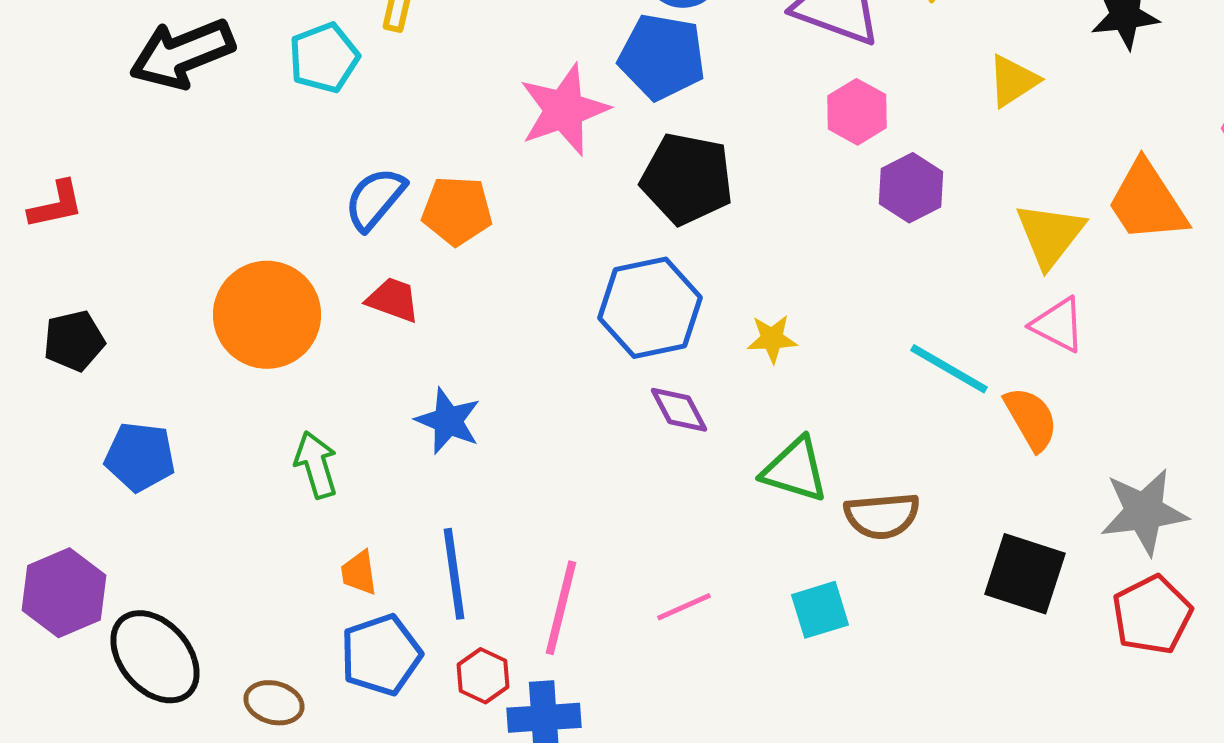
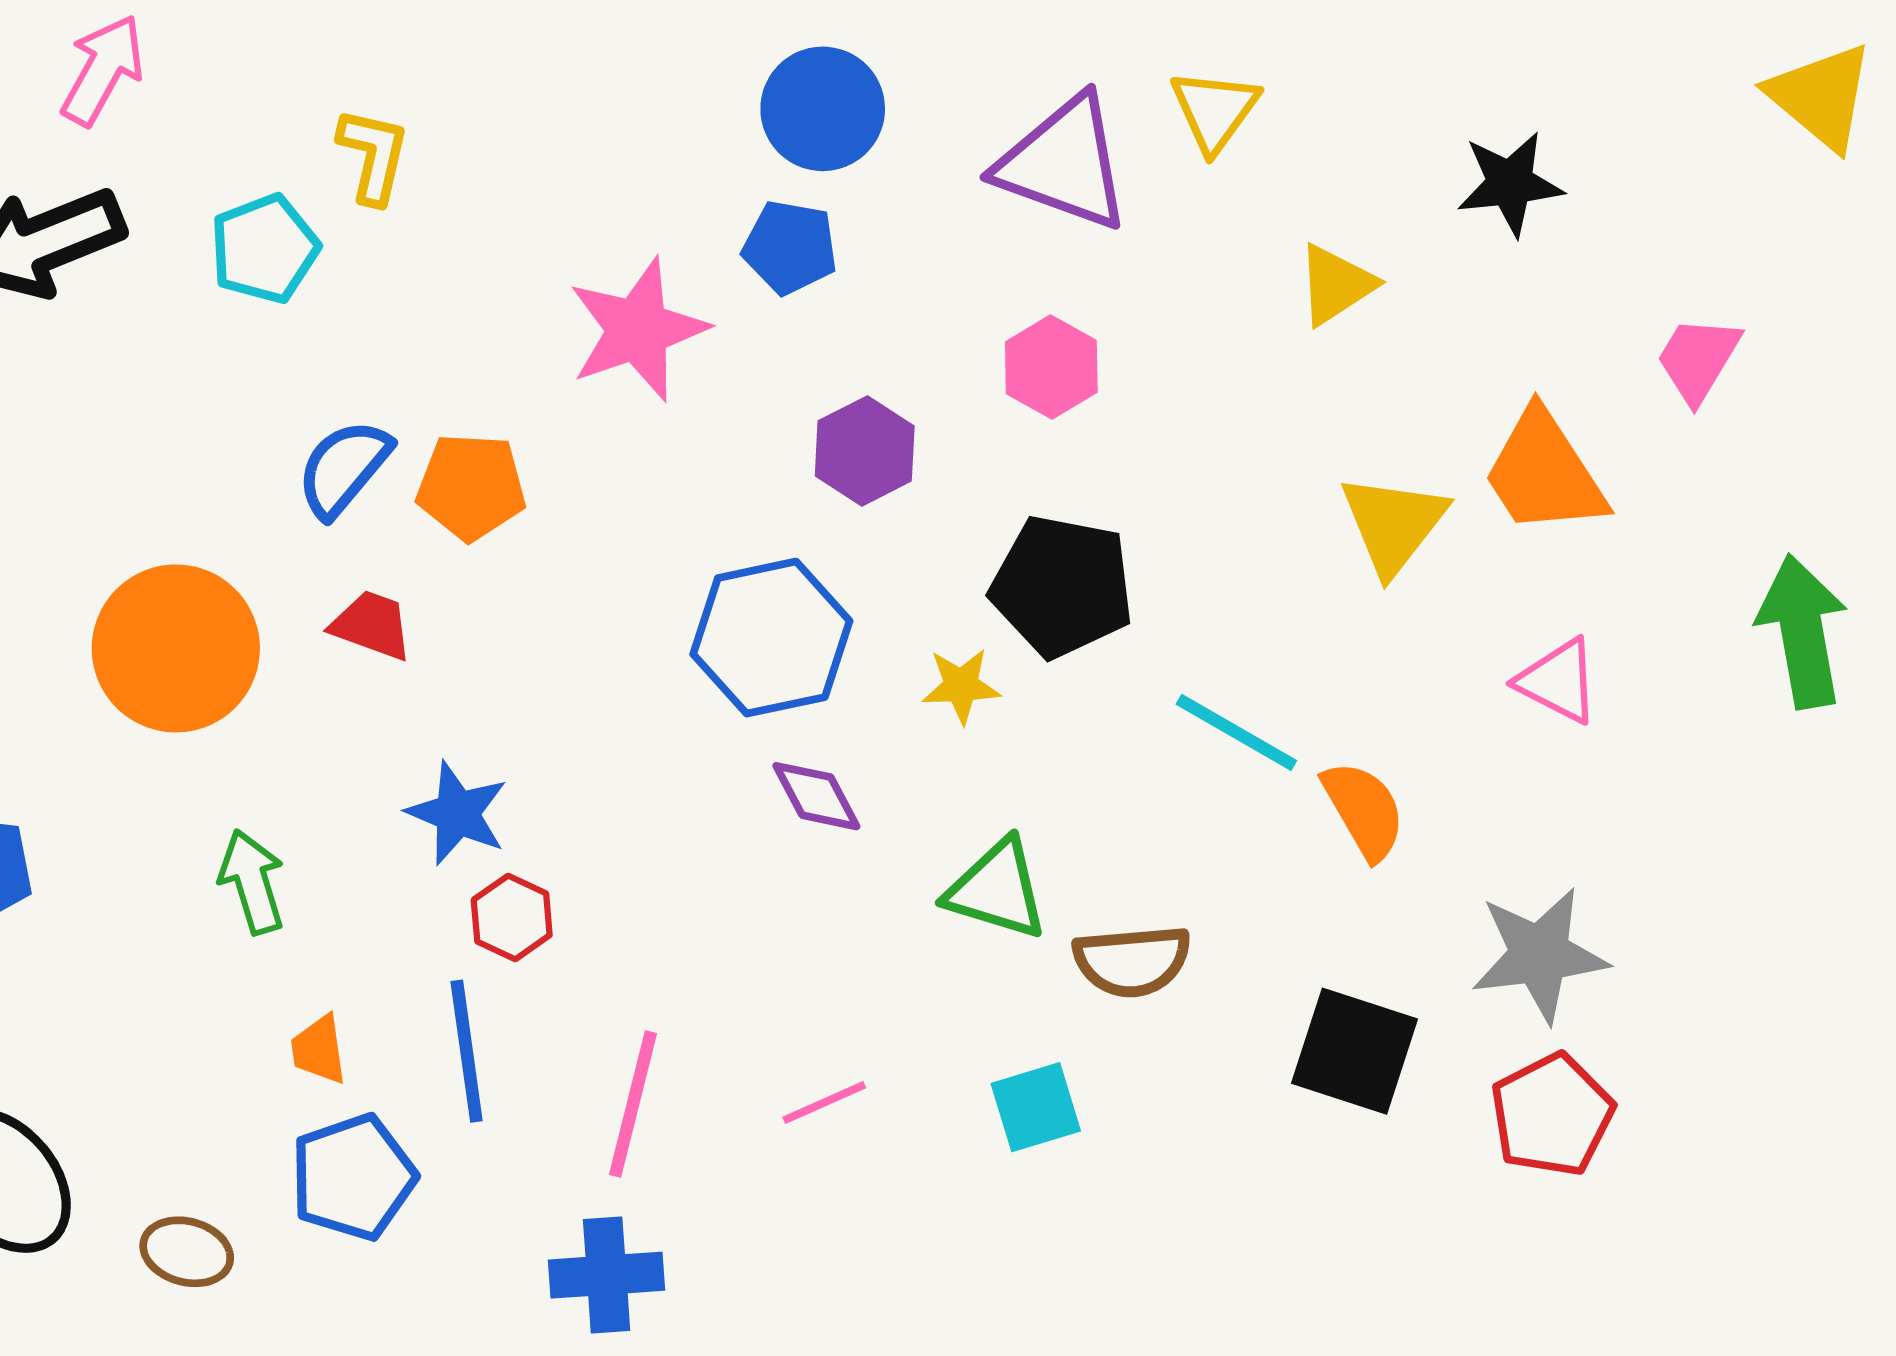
blue pentagon: (662, 57) -> (790, 247), size x0.7
pink hexagon: (857, 112) -> (1051, 367), moved
black pentagon: (687, 179) -> (1062, 586), moved
purple hexagon: (911, 188) -> (865, 451), moved
pink triangle: (1058, 325) -> (1558, 681), moved
red hexagon: (483, 676) -> (512, 917), moved

